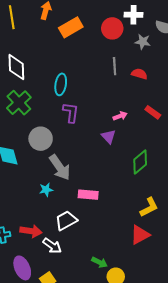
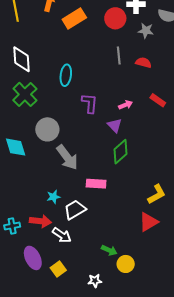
purple L-shape: (71, 112) -> (90, 103), moved
green diamond: (140, 162) -> (121, 152), moved
cyan star: (46, 190) -> (53, 197), moved

